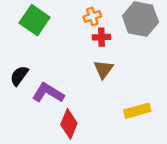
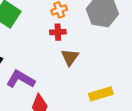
red cross: (101, 37) -> (58, 32), moved

